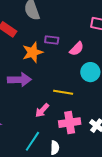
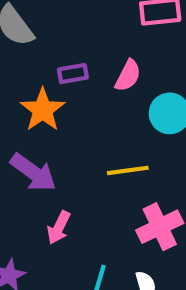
purple arrow: (19, 80) -> (33, 172), turned 55
pink arrow: (42, 110) -> (59, 228), moved

